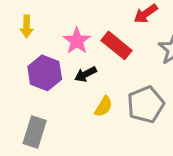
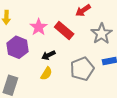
black arrow: (86, 74) -> (48, 55), moved
yellow semicircle: (104, 106) -> (46, 74), moved

